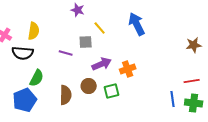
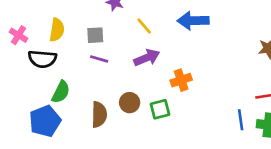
blue arrow: (137, 24) -> (193, 21), turned -65
gray square: (86, 42) -> (95, 35), moved
purple arrow: (102, 64) -> (147, 58), moved

